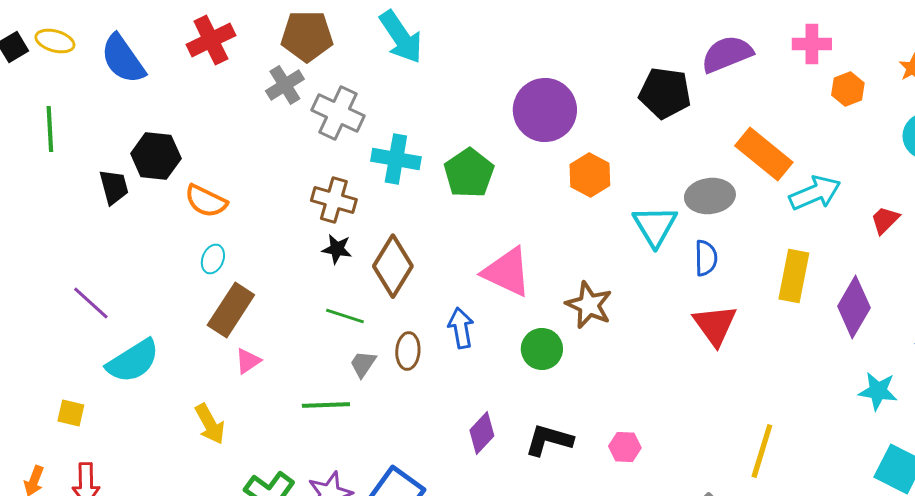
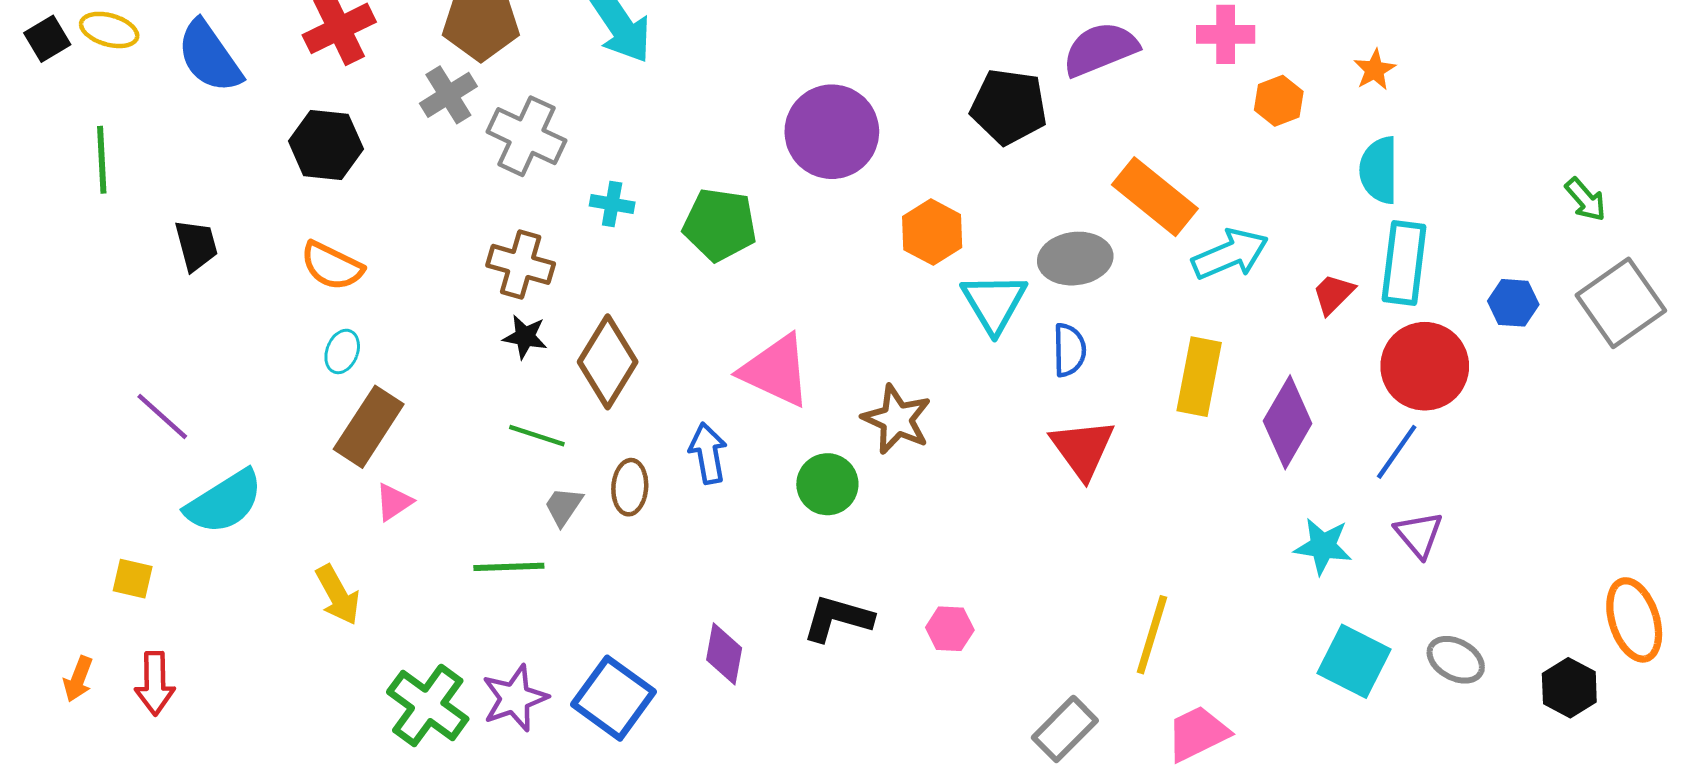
black hexagon: (156, 156) -> (326, 145), moved
cyan cross: (396, 159) -> (612, 204), size x0.6
green pentagon: (469, 173) -> (720, 225), turned -30
orange hexagon: (590, 175) -> (932, 232), moved
purple diamond: (482, 433) -> (724, 654), moved, turned -33

